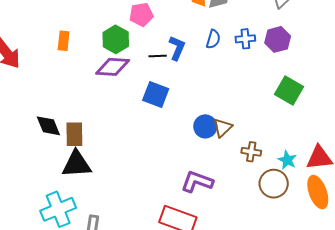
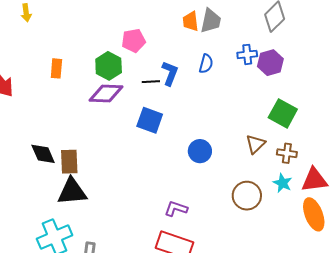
blue cross: (245, 39) -> (247, 54), moved
brown triangle: (223, 128) -> (255, 144), moved
brown cross: (251, 152) -> (287, 153), moved
purple L-shape: (197, 182) -> (176, 209), moved, size x0.7
brown circle: (274, 184) -> (247, 196), moved

